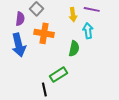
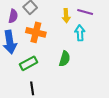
green semicircle: (74, 49) -> (65, 59), moved
green rectangle: (59, 75) -> (29, 63), moved

